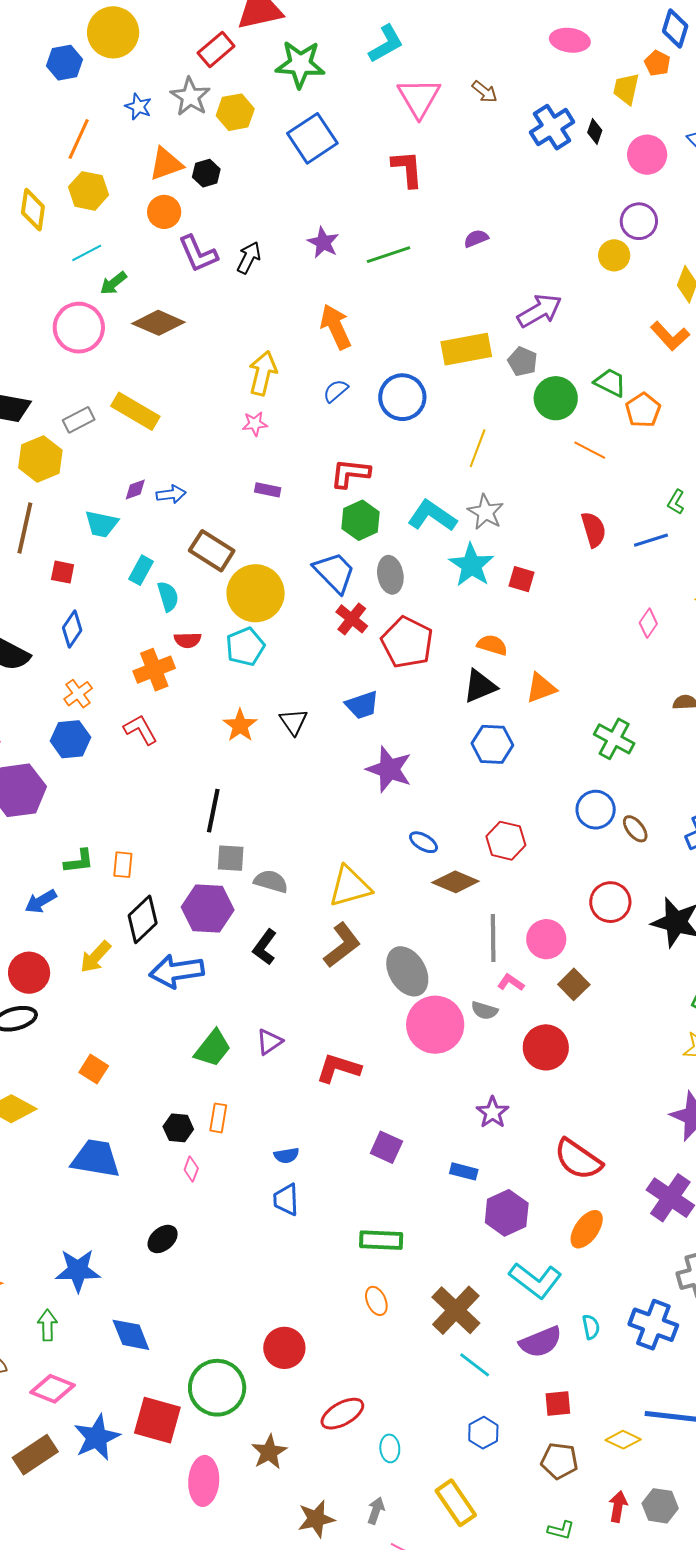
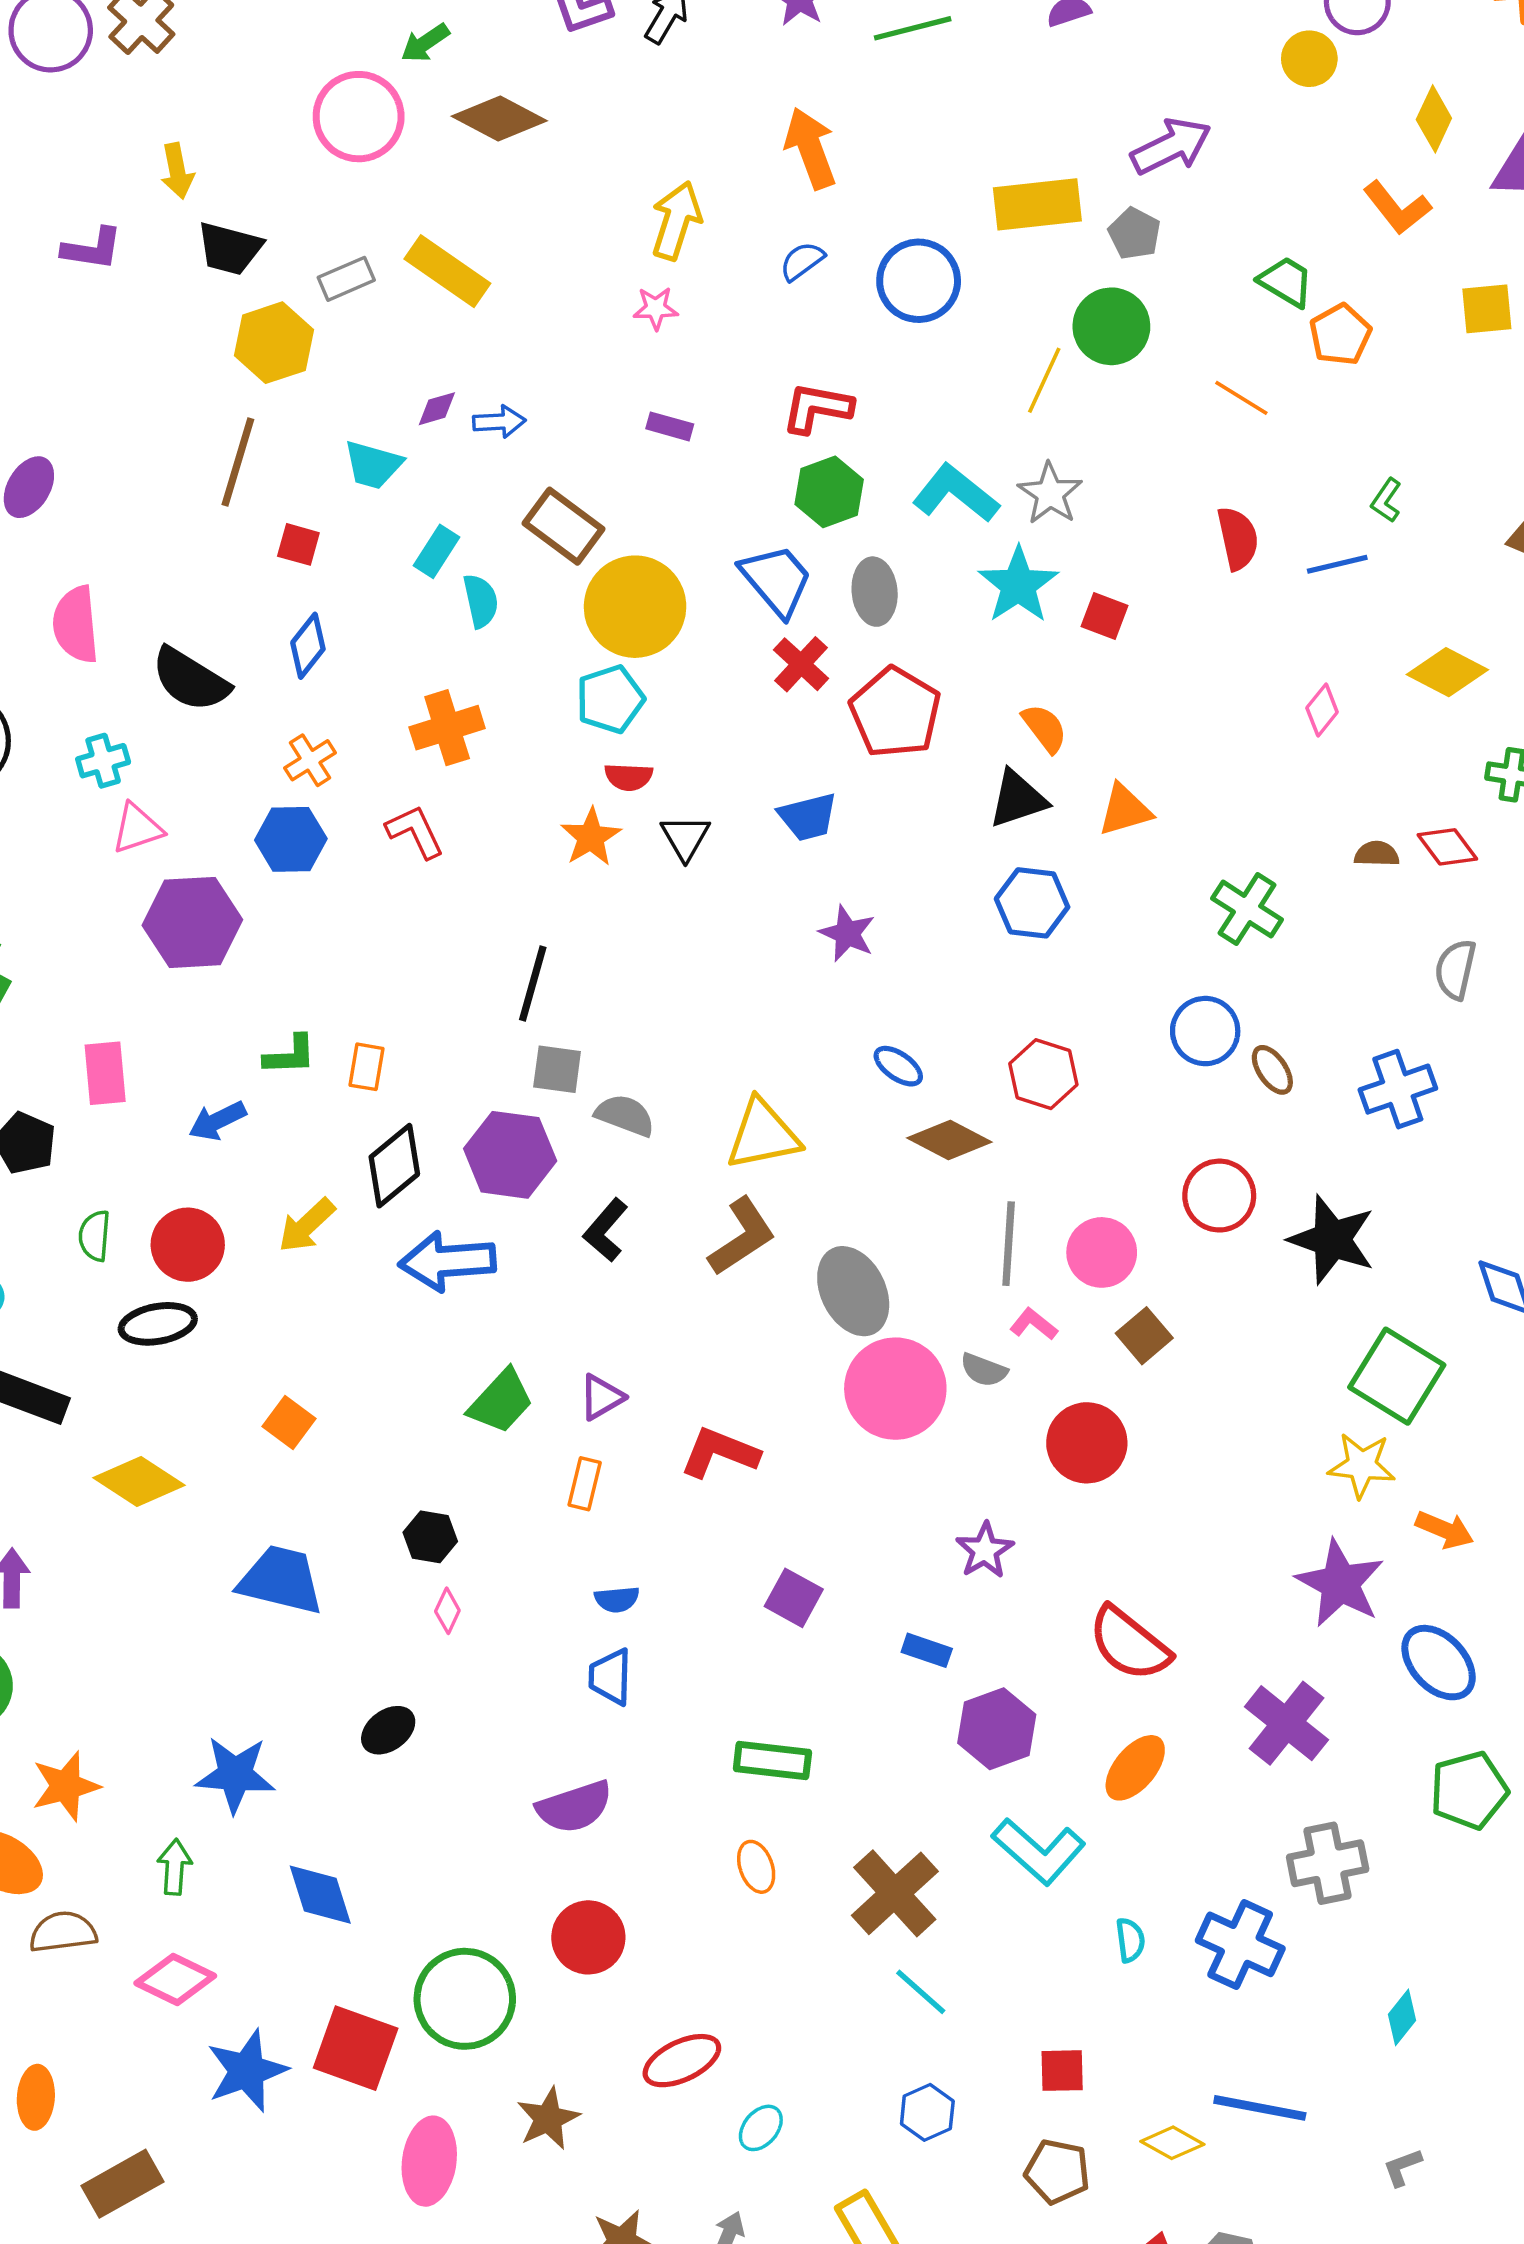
green circle: (556, 398) -> (1111, 326), moved
red semicircle: (188, 640) -> (629, 777), moved
orange semicircle: (492, 645) -> (1045, 728), turned 32
purple star: (389, 769) -> (847, 933), size x0.7
orange rectangle: (218, 1118) -> (585, 1484), moved
purple semicircle: (541, 1342) -> (574, 1807), moved
cyan ellipse: (390, 1448) -> (761, 2128), turned 40
brown rectangle: (35, 1455) -> (123, 2184), moved

